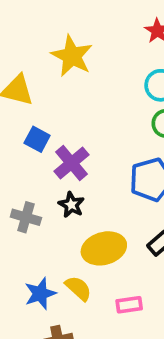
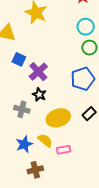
gray cross: (26, 217) -> (22, 109), moved
pink rectangle: (129, 305) -> (64, 150), moved

